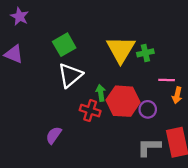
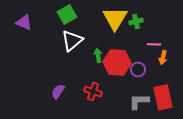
red cross: (90, 111) -> (93, 91), moved

